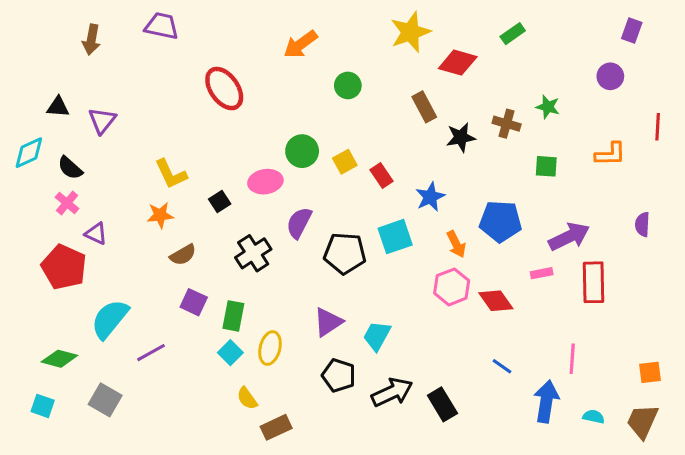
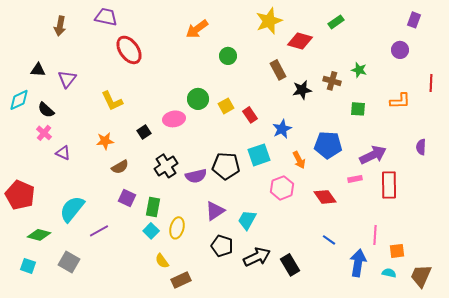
red ellipse: (224, 89) -> (129, 50), moved
yellow L-shape: (171, 174) -> (112, 101), moved
purple semicircle: (299, 223) -> (196, 176), moved, turned -130
red pentagon: (64, 267) -> (20, 195), moved
pink hexagon: (452, 287) -> (282, 188), moved
orange square: (650, 372) -> (397, 251), moved

